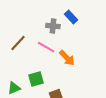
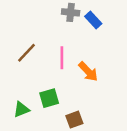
gray cross: (53, 26) -> (71, 12), moved
pink line: (46, 47) -> (62, 58), turned 60

